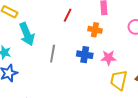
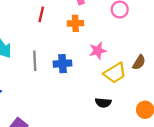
blue cross: (85, 55) -> (62, 64), moved
yellow trapezoid: (119, 80) -> (115, 73), turned -120

